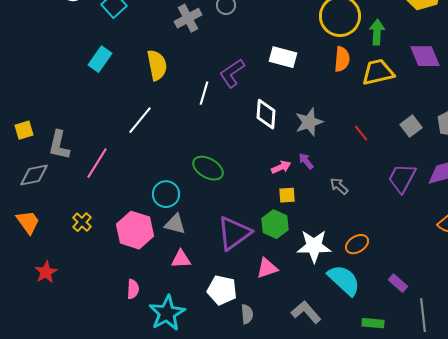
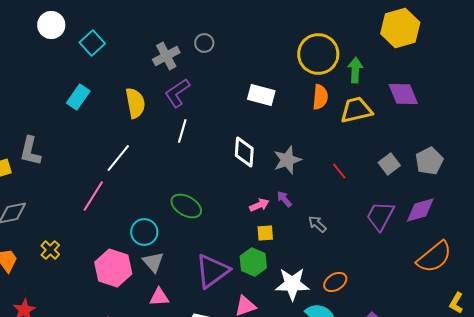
purple L-shape: (232, 73) -> (177, 93), moved
gray L-shape: (59, 145) -> (30, 151), moved
pink line: (97, 163) -> (93, 196), moved
yellow cross: (82, 222) -> (50, 250), moved
gray triangle: (175, 224) -> (153, 262), turned 35

